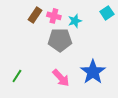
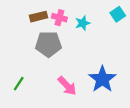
brown rectangle: (35, 15) -> (39, 17), turned 42
gray pentagon: (60, 40) -> (48, 44), moved

